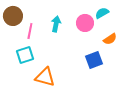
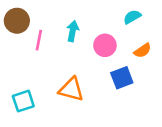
pink circle: (85, 23) -> (105, 45), moved
cyan square: (25, 55) -> (23, 101), moved
orange triangle: (45, 77) -> (71, 89), moved

